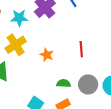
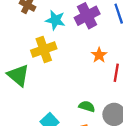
orange star: (47, 55) -> (99, 55), moved

